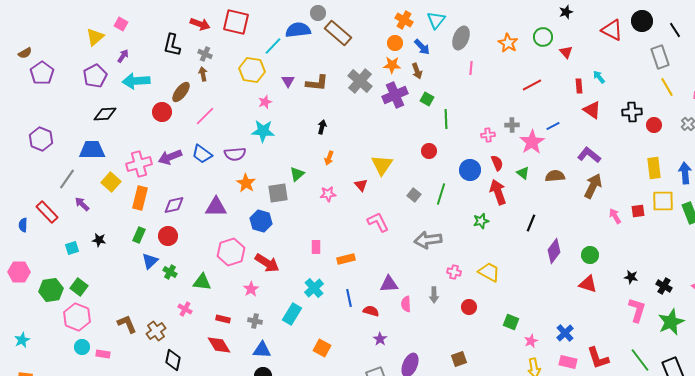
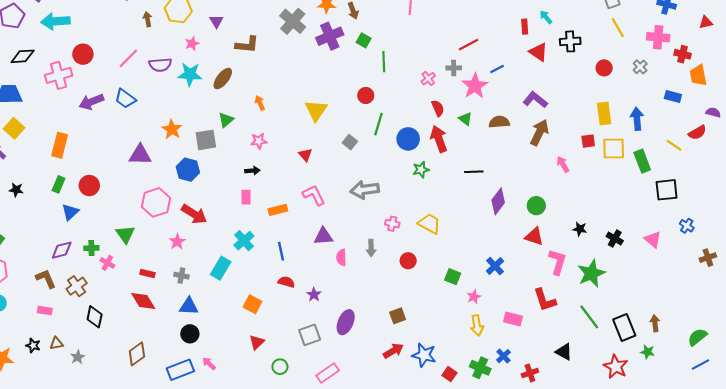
brown arrow: (203, 74) -> (148, 19), moved
brown L-shape: (317, 83) -> (247, 45), moved
red line: (532, 85) -> (469, 45), moved
brown ellipse: (181, 92) -> (223, 79), moved
black cross: (632, 112) -> (570, 41), moved
black arrow: (322, 127) -> (252, 171), moved, turned 72
pink cross: (488, 135) -> (428, 79), turned -32
purple semicircle: (235, 154) -> (160, 65), moved
orange arrow: (329, 158) -> (260, 103), turned 136
pink cross: (139, 164) -> (59, 75), moved
blue circle: (470, 170) -> (408, 139), moved
yellow square: (111, 182) -> (14, 128), moved
red triangle: (361, 185) -> (305, 155), moved
green line: (441, 194) -> (378, 124), moved
purple diamond: (174, 205) -> (62, 250), moved
red square: (638, 211) -> (588, 141), moved
pink L-shape: (378, 222) -> (314, 195), moved
black line: (531, 223) -> (474, 172), turned 66
green cross: (170, 272) -> (91, 248), moved, turned -32
green triangle: (202, 282) -> (125, 234), turned 48
pink L-shape: (637, 310) -> (557, 262), moved
red semicircle: (371, 311) -> (286, 282), moved
green star: (671, 322) -> (591, 273), moved
blue cross: (565, 333) -> (495, 266), moved
pink rectangle: (103, 354) -> (45, 311), moved
red L-shape: (598, 358) -> (545, 300), moved

